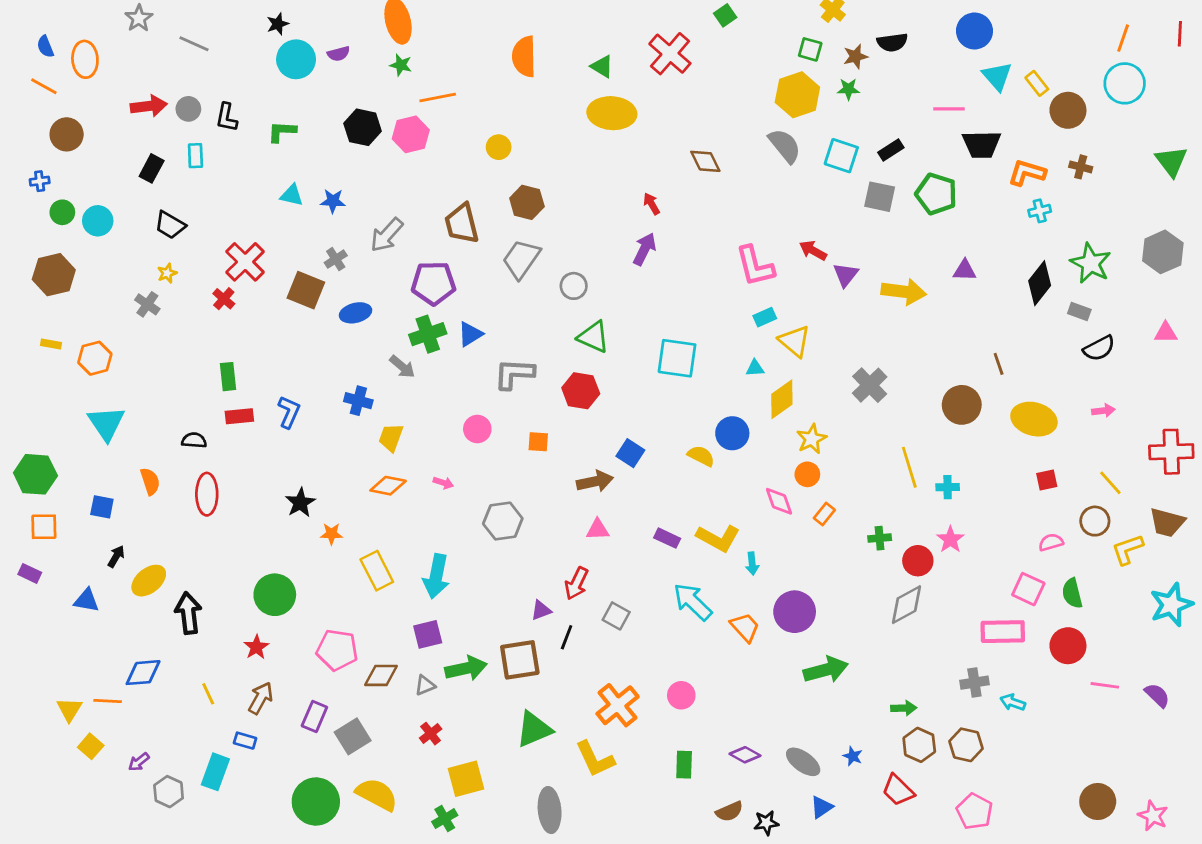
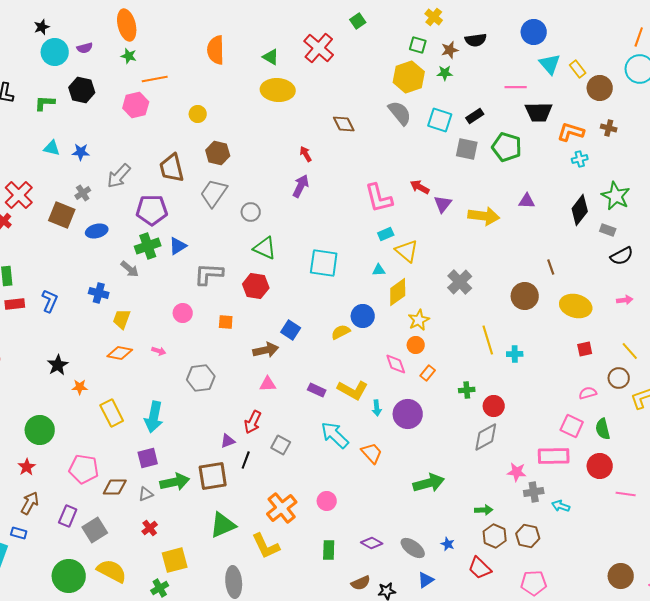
black hexagon: (363, 127) -> (82, 90), moved
yellow semicircle: (701, 456) -> (341, 332), turned -54
pink star: (950, 539) -> (517, 472), moved, turned -30
purple circle: (795, 612) -> (408, 414), moved
pink pentagon: (974, 811) -> (534, 583), turned -30

